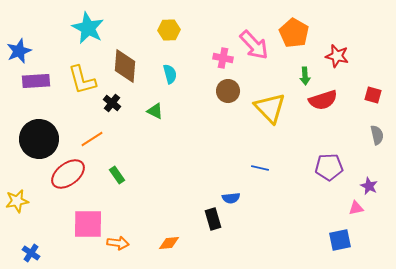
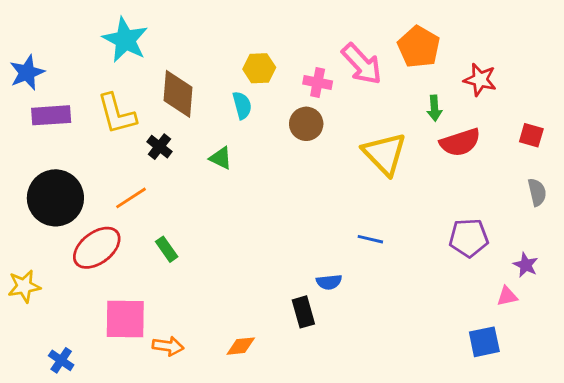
yellow hexagon: (169, 30) -> (259, 68), moved
brown circle: (228, 91) -> (306, 124), moved
blue cross: (31, 253) -> (61, 360), moved

